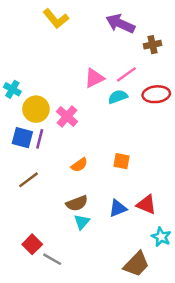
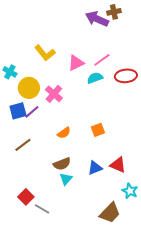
yellow L-shape: (56, 19) -> (45, 53), moved
brown cross: (153, 45) -> (114, 12), moved
blue square: (22, 138) -> (18, 111), turned -30
purple line: (40, 139) -> (32, 112), turned 35
orange square: (122, 161) -> (98, 130), turned -32

